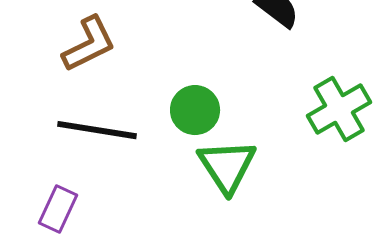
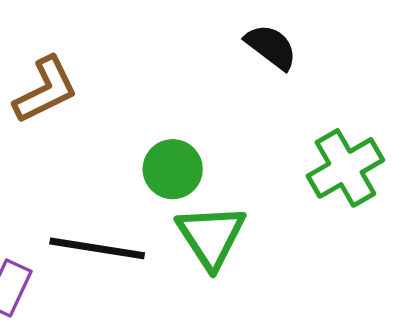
black line: (97, 130) -> (97, 248), moved

